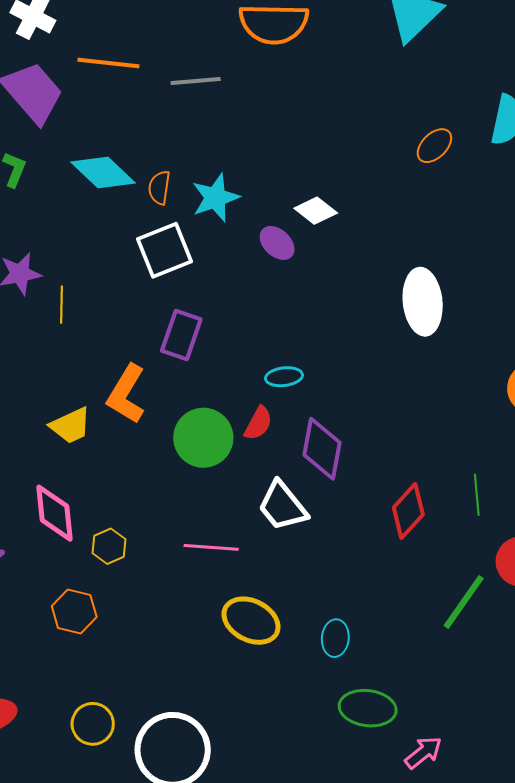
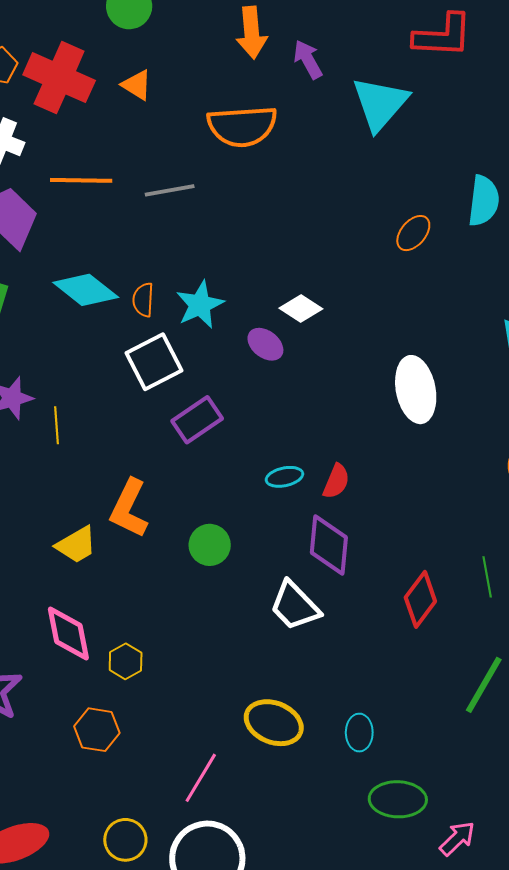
purple rectangle: (181, 335) -> (197, 420), moved, turned 42
red semicircle: (258, 423) -> (336, 481), moved
green circle: (203, 438) -> (210, 545), size x0.7
pink line: (211, 547) -> (201, 778), moved, turned -58

